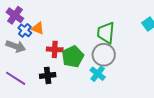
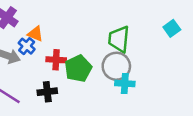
blue cross: (25, 30) -> (27, 46), moved
cyan cross: (98, 74) -> (125, 83), moved, turned -35

